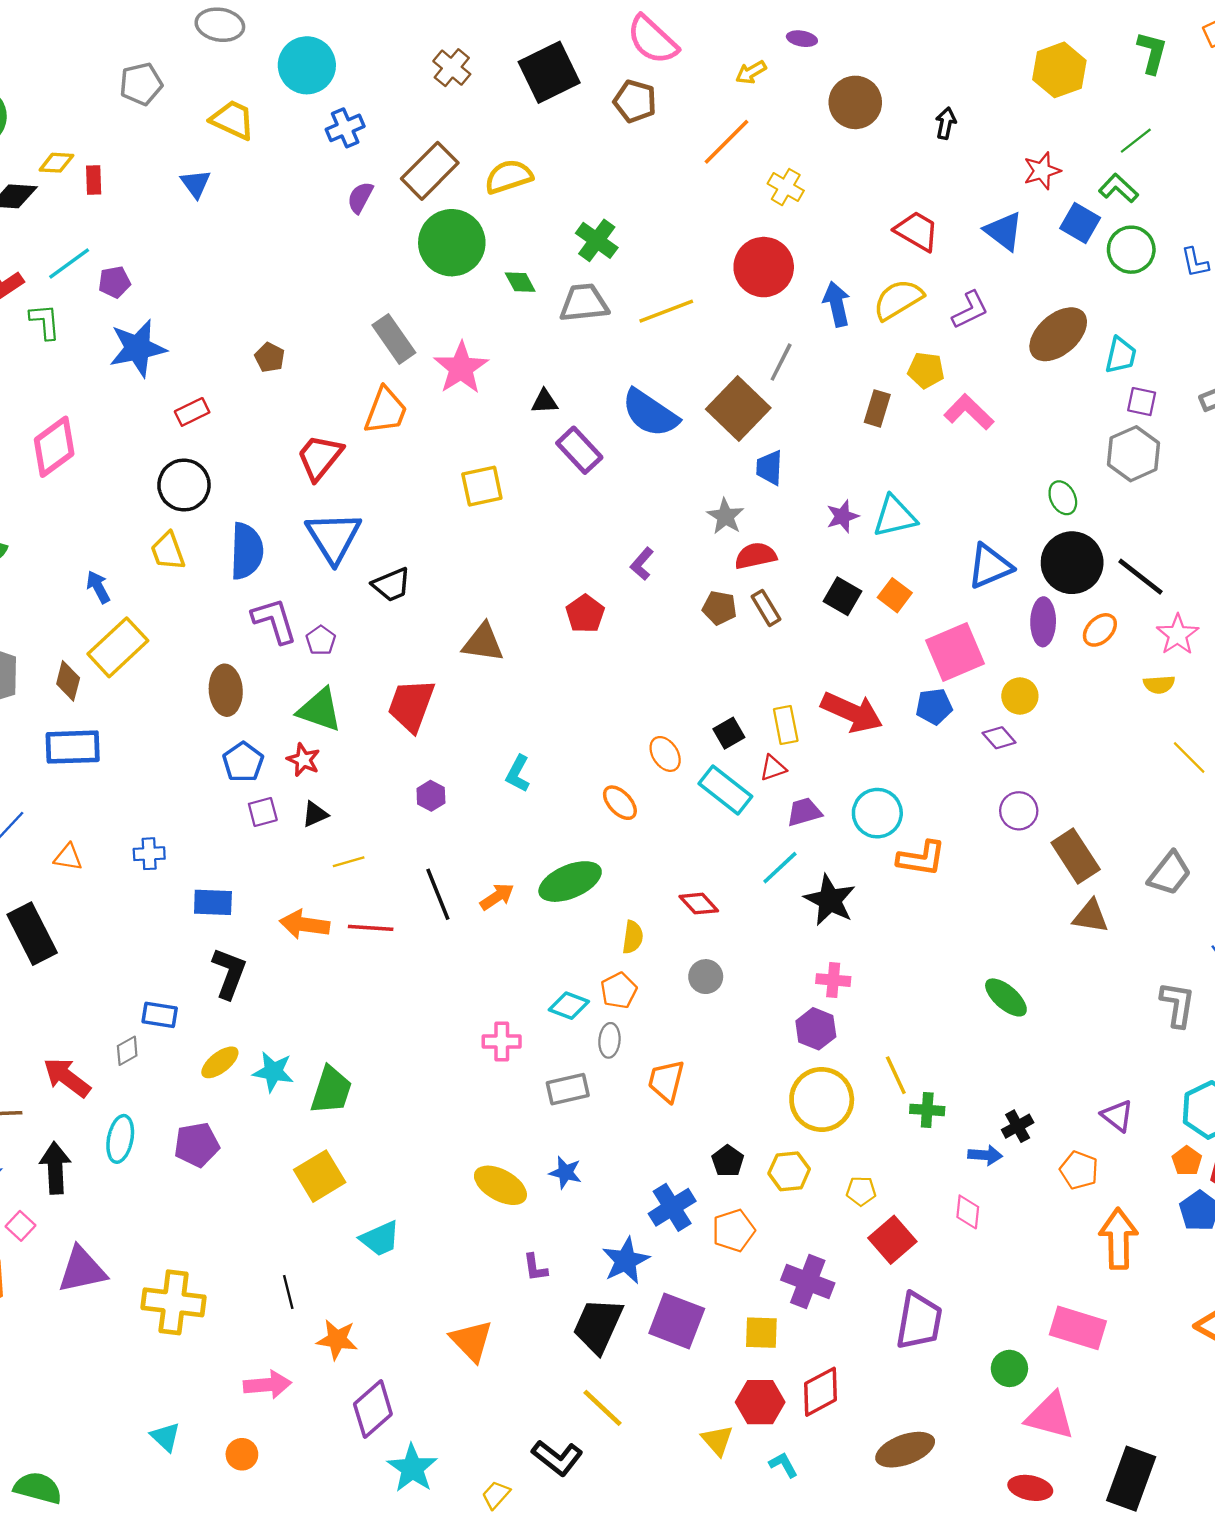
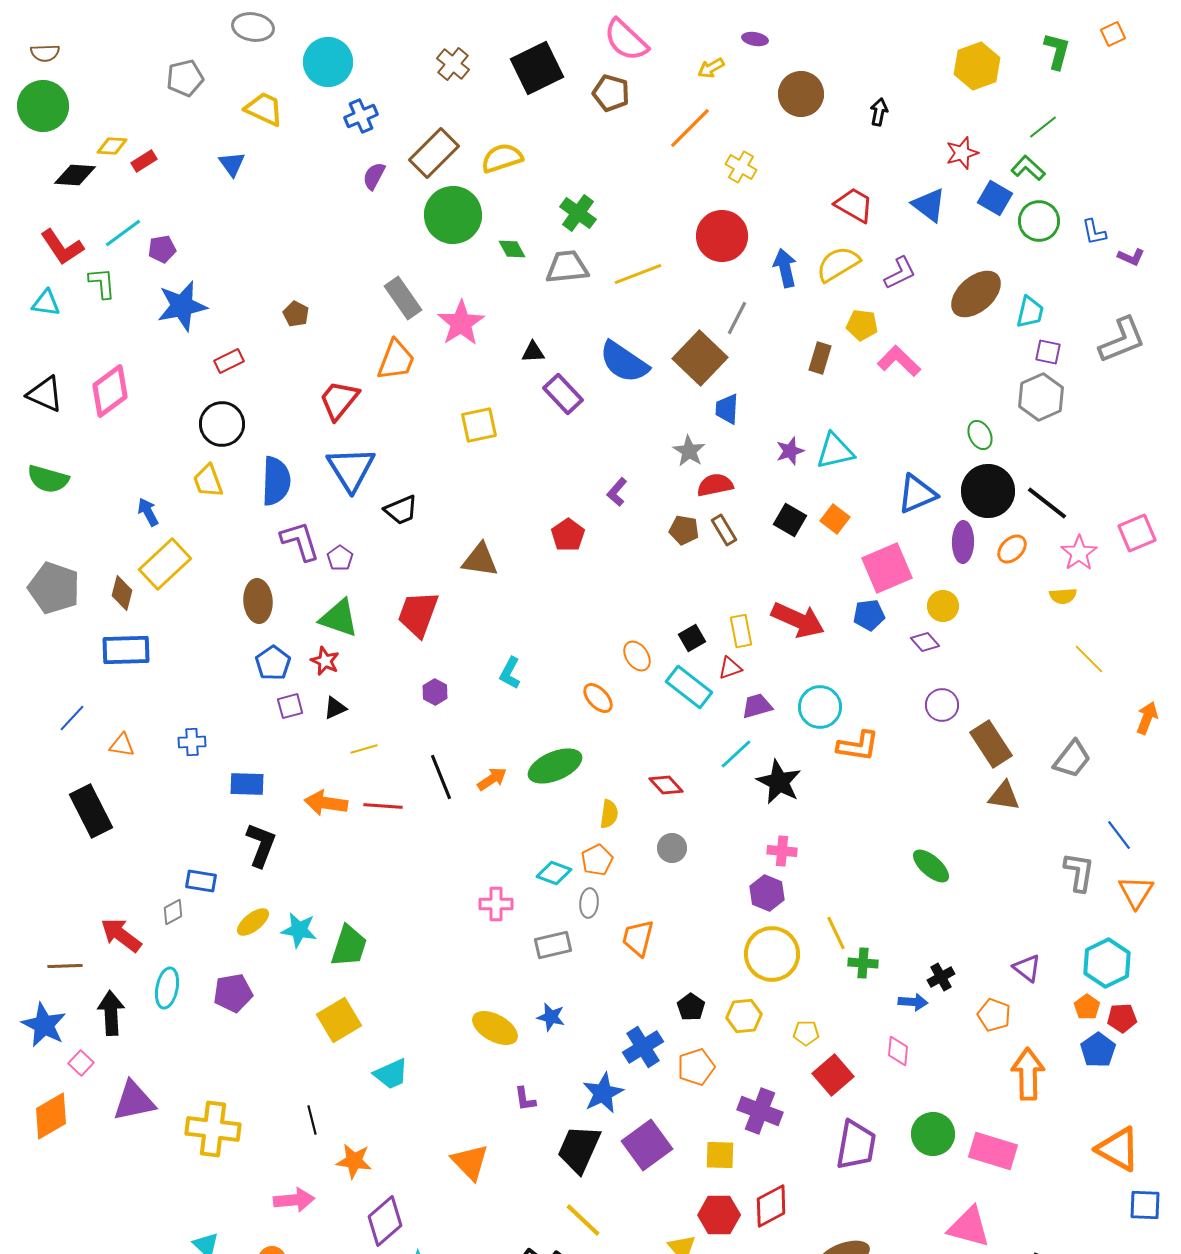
red rectangle: (94, 180) -> (144, 161), turned 60
purple square: (677, 1321) -> (647, 1145), turned 33
green circle: (1009, 1368) -> (933, 1134), moved, size x1.4

